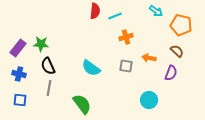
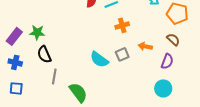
gray square: (126, 66) -> (122, 54), turned -32
cyan semicircle: (91, 68) -> (99, 59), moved
gray line: (49, 88) -> (54, 76), moved
cyan circle: (149, 100) -> (163, 88), moved

